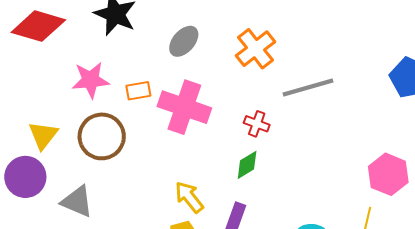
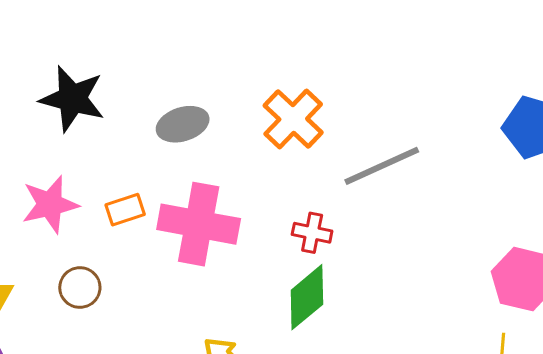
gray ellipse: (184, 41) -> (183, 124), turned 40
brown circle: (102, 136) -> (80, 288), size x0.6
green diamond: (247, 165) -> (307, 297), size x1.4

